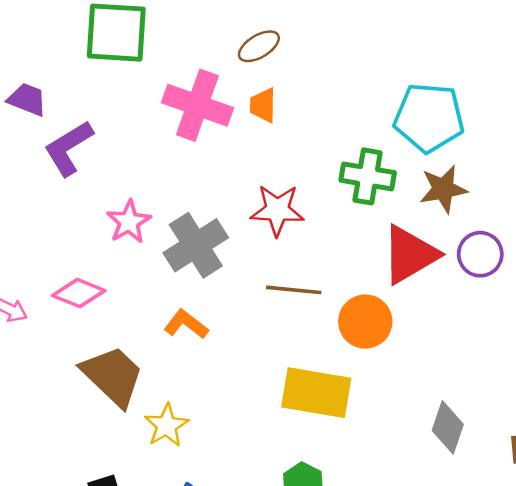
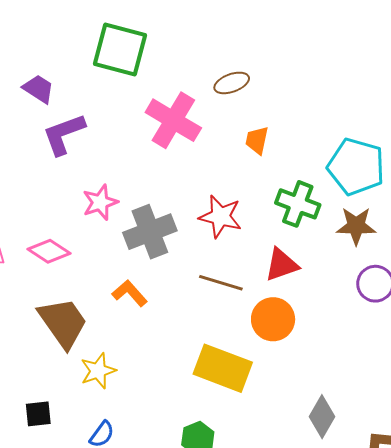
orange trapezoid: (263, 105) -> (257, 140), moved
red triangle: (410, 255) -> (282, 265), moved, size x0.7

